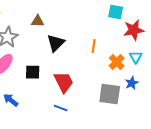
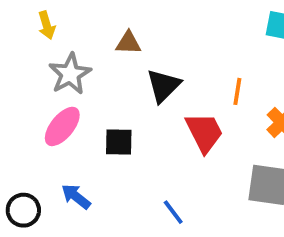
red trapezoid: (64, 82) -> (204, 132), moved
blue line: (61, 108) -> (173, 212), turned 32

